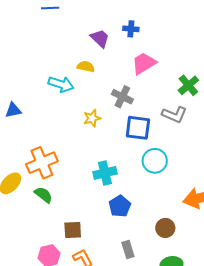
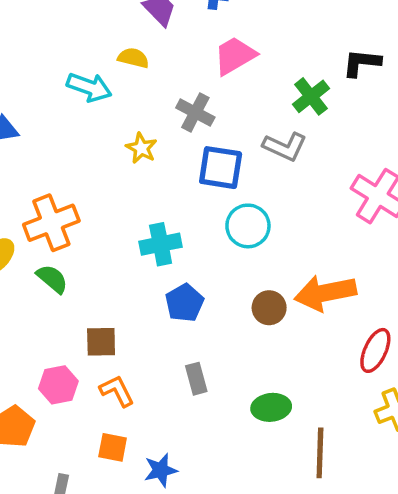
yellow star: (92, 118) -> (141, 148), turned -30
brown circle: (165, 228) -> (269, 308), moved

